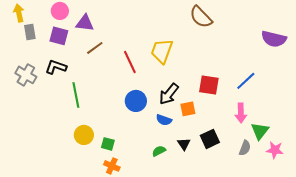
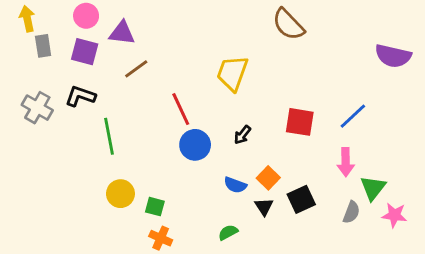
red line: (130, 62) -> (181, 109), moved
black arrow: (169, 94) -> (242, 135), size x0.6
orange square: (188, 109) -> (268, 178), moved, turned -35
blue semicircle: (164, 120) -> (235, 185), moved
green semicircle: (159, 151) -> (228, 232), moved

